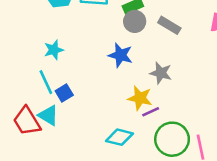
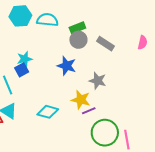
cyan star: (54, 50) -> (25, 59), moved
blue square: (64, 93) -> (22, 70), moved
cyan diamond: (119, 137) -> (48, 112), moved

